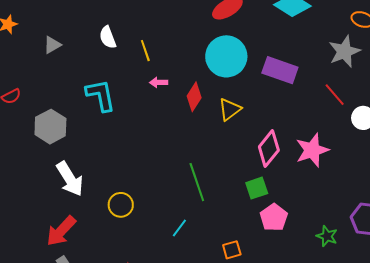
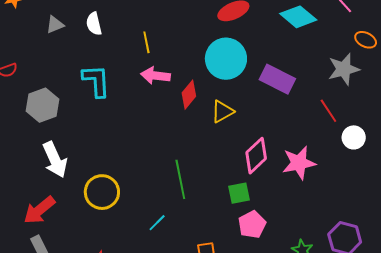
white semicircle: (108, 37) -> (94, 24), moved
pink arrow: (159, 82) -> (155, 76), size x1.6
yellow circle: (121, 205) -> (102, 192), size x1.4

